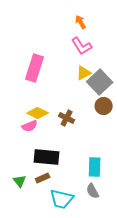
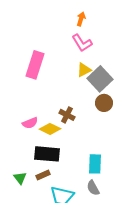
orange arrow: (81, 22) -> (81, 19), turned 48
yellow diamond: (38, 113) -> (50, 129), moved

